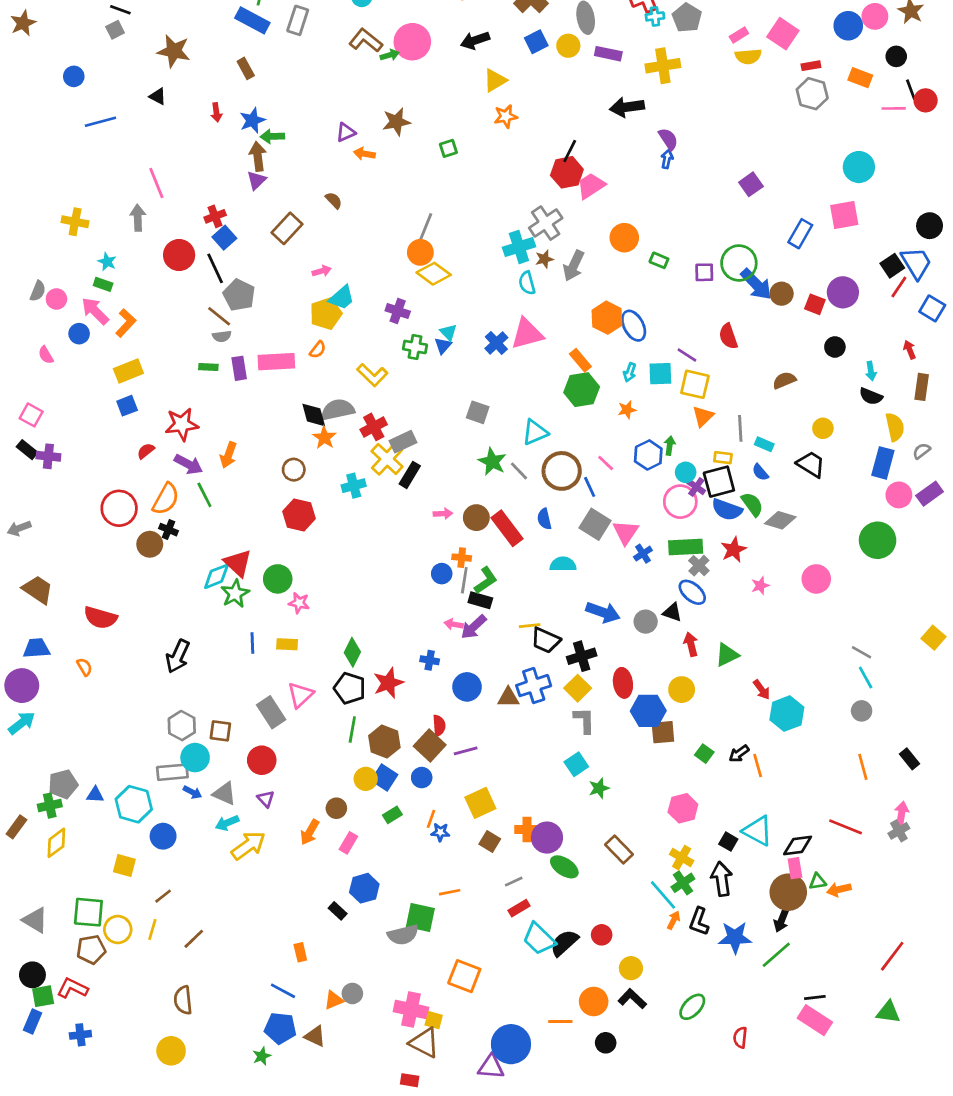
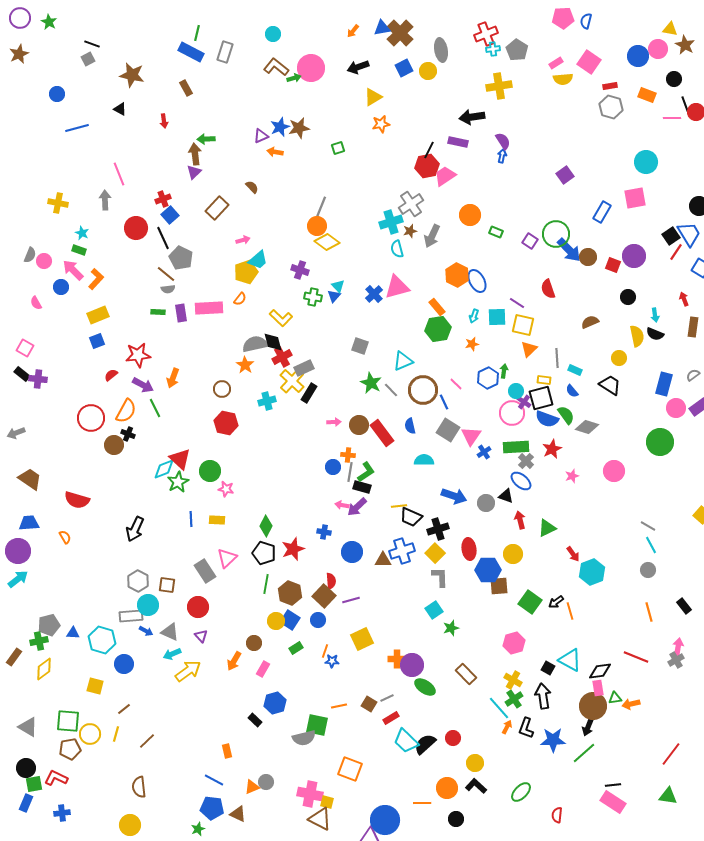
purple rectangle: (608, 54) -> (458, 142), moved
blue star: (252, 120) -> (280, 127), moved
purple square: (704, 272) -> (530, 241), turned 35
black diamond: (314, 415) -> (273, 342), moved
yellow semicircle: (895, 427) -> (637, 336), moved
green square: (704, 754) -> (530, 602), size x1.6
brown square: (490, 842) -> (369, 704), moved

